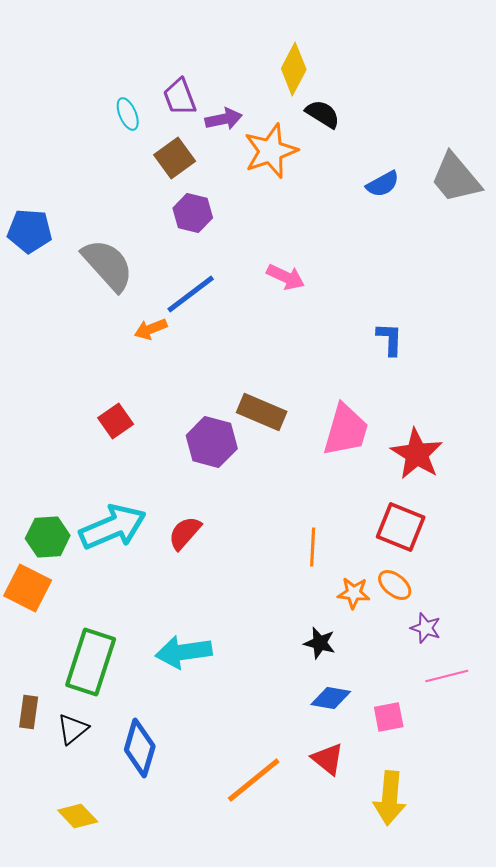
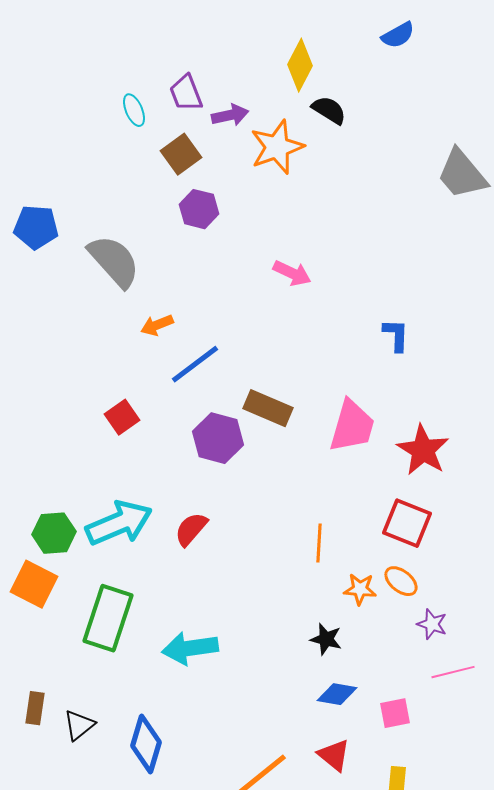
blue semicircle: (383, 184) -> (398, 35), moved
blue line: (191, 294) -> (195, 364), moved
green rectangle: (91, 662) -> (108, 618), moved

